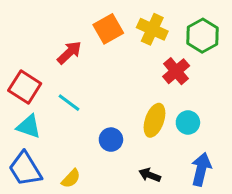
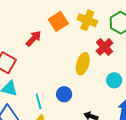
cyan line: (69, 103) -> (39, 101), moved, turned 42
yellow ellipse: (154, 120) -> (83, 64), moved

